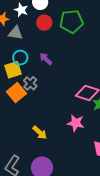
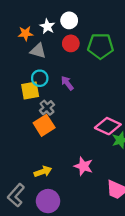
orange square: (16, 93) -> (44, 125), moved
pink star: (76, 123) -> (83, 166), moved
yellow arrow: (40, 133) -> (43, 172), moved, turned -70

